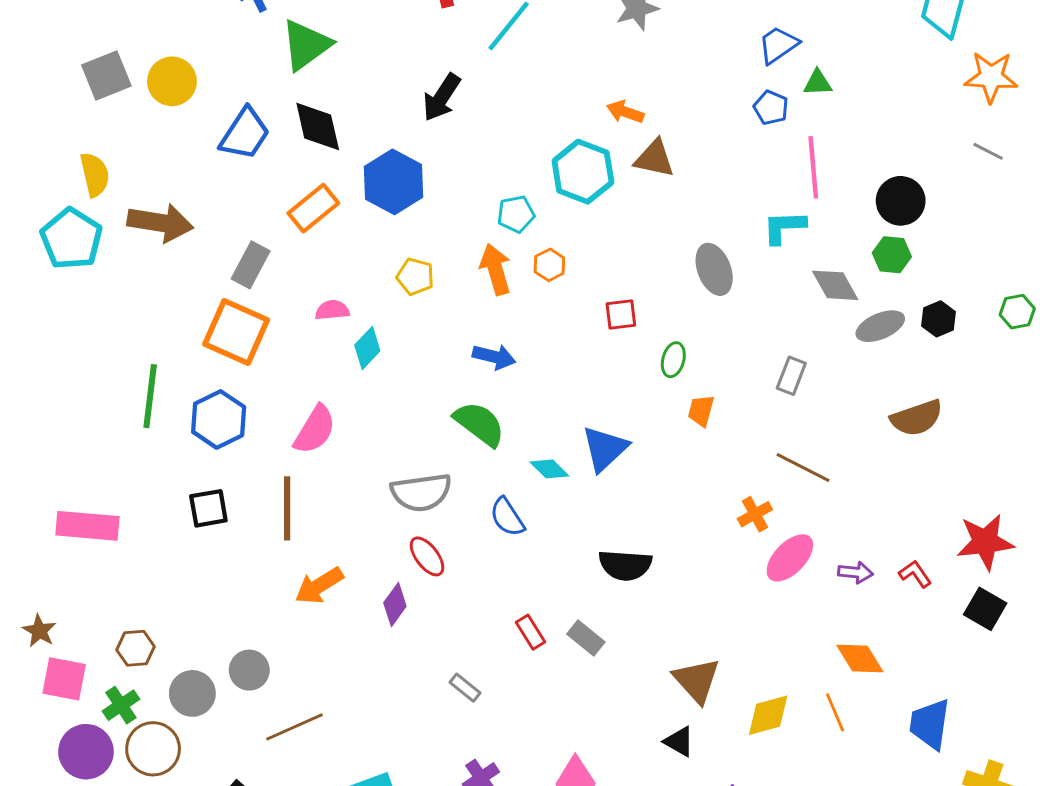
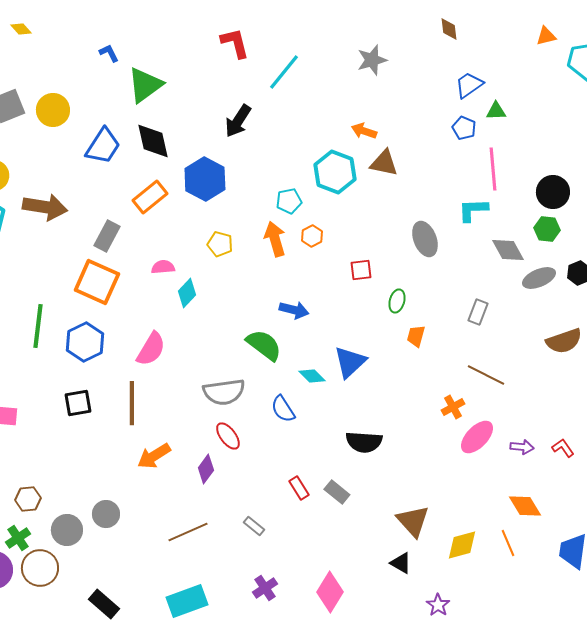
blue arrow: (494, 357) -> (294, 310), moved
brown line: (294, 727) -> (188, 532), moved

